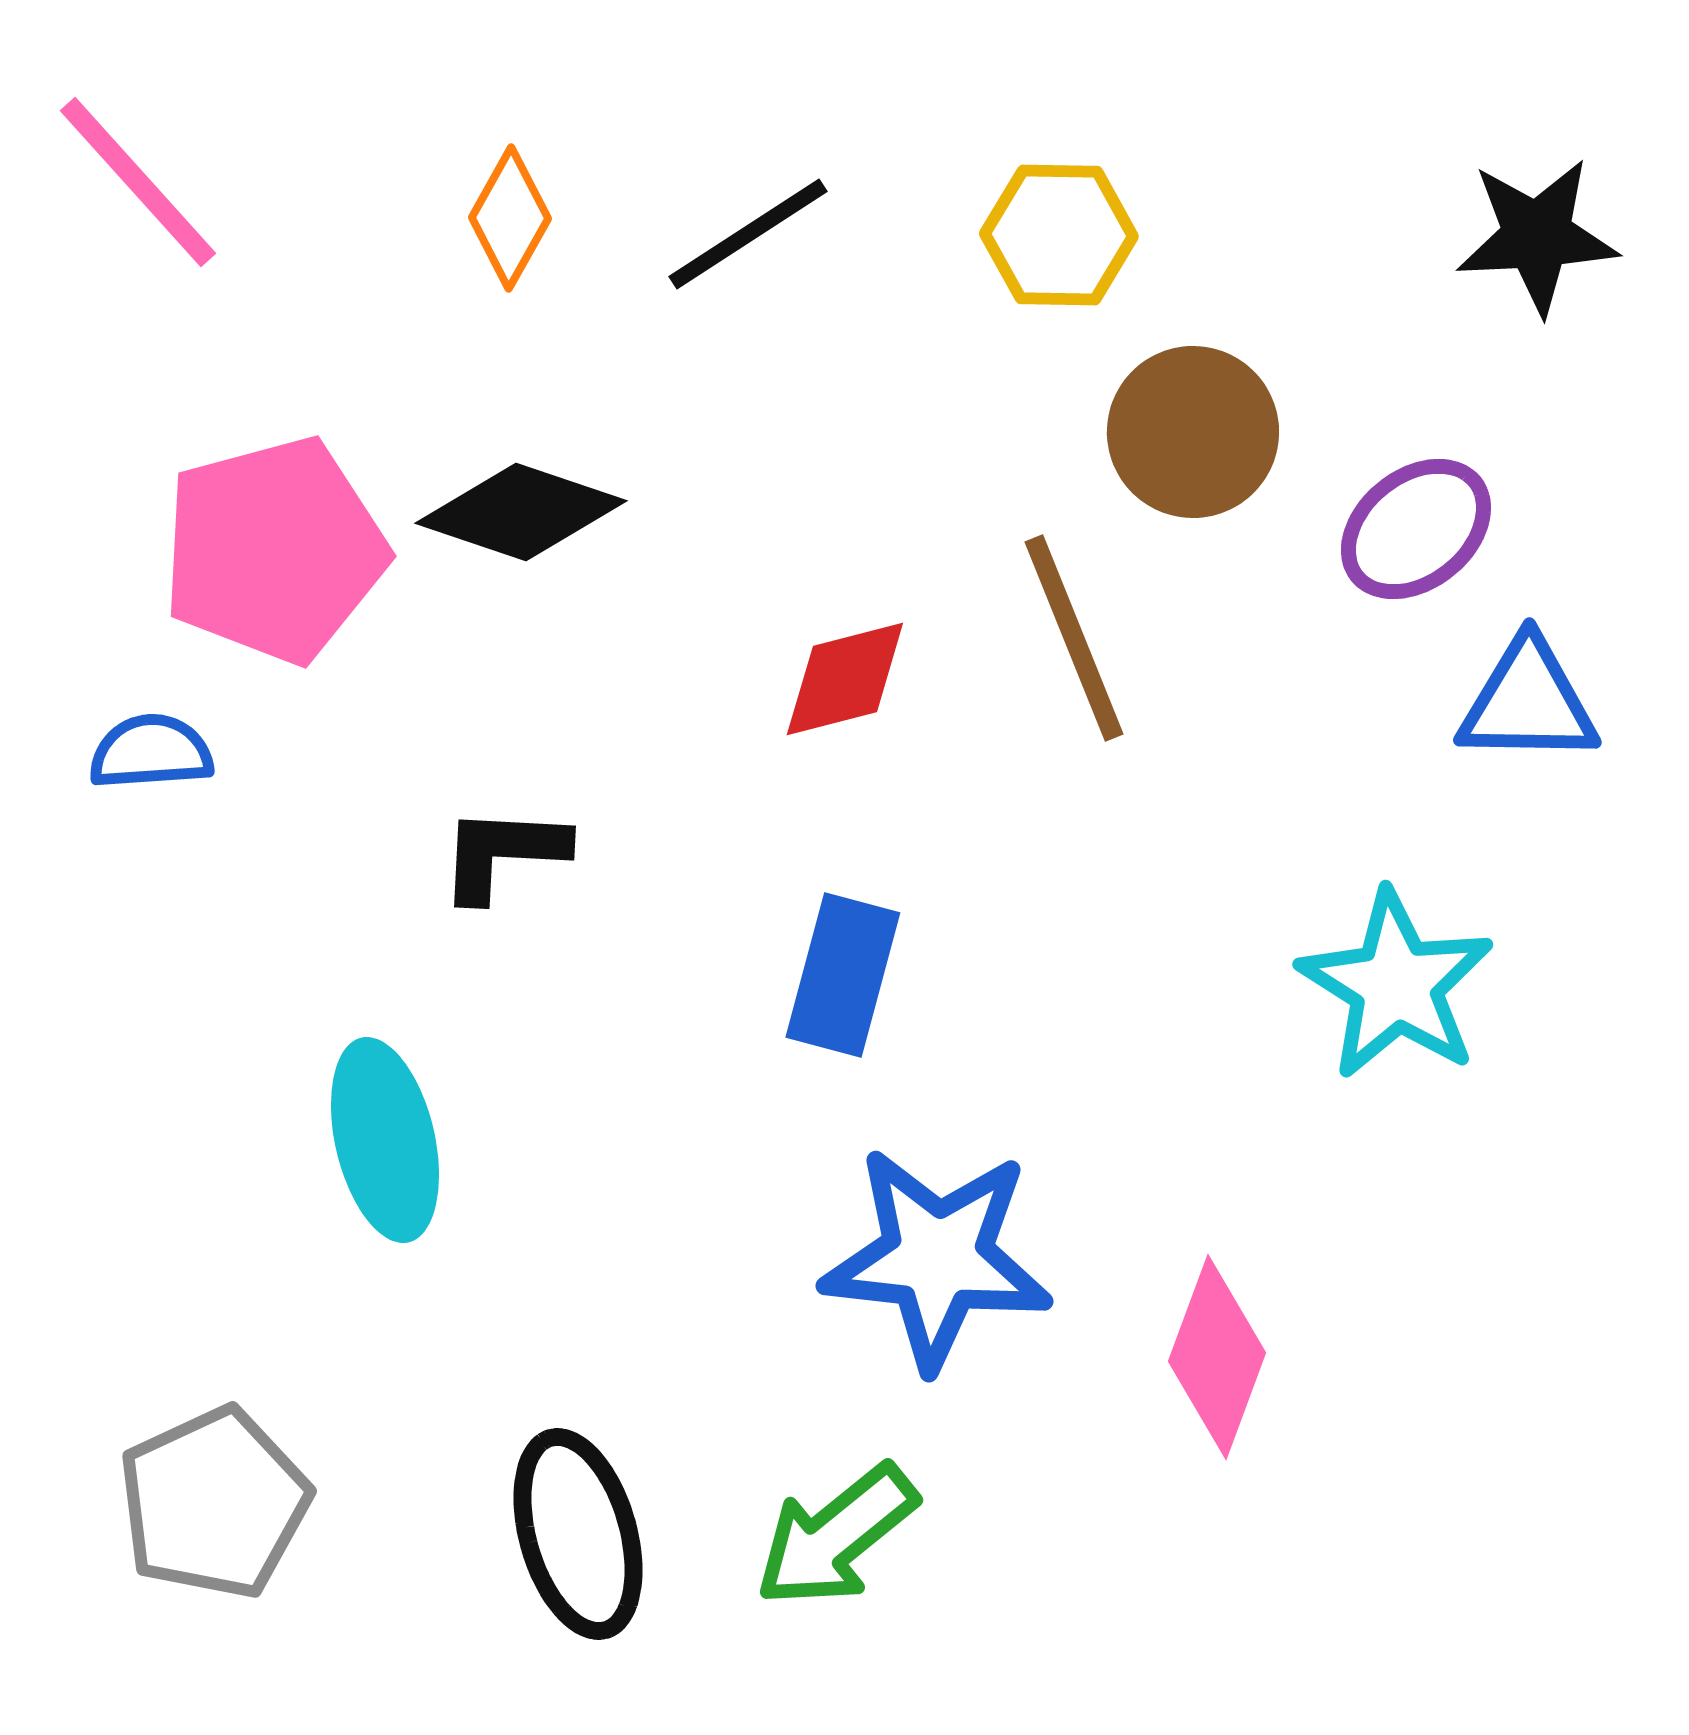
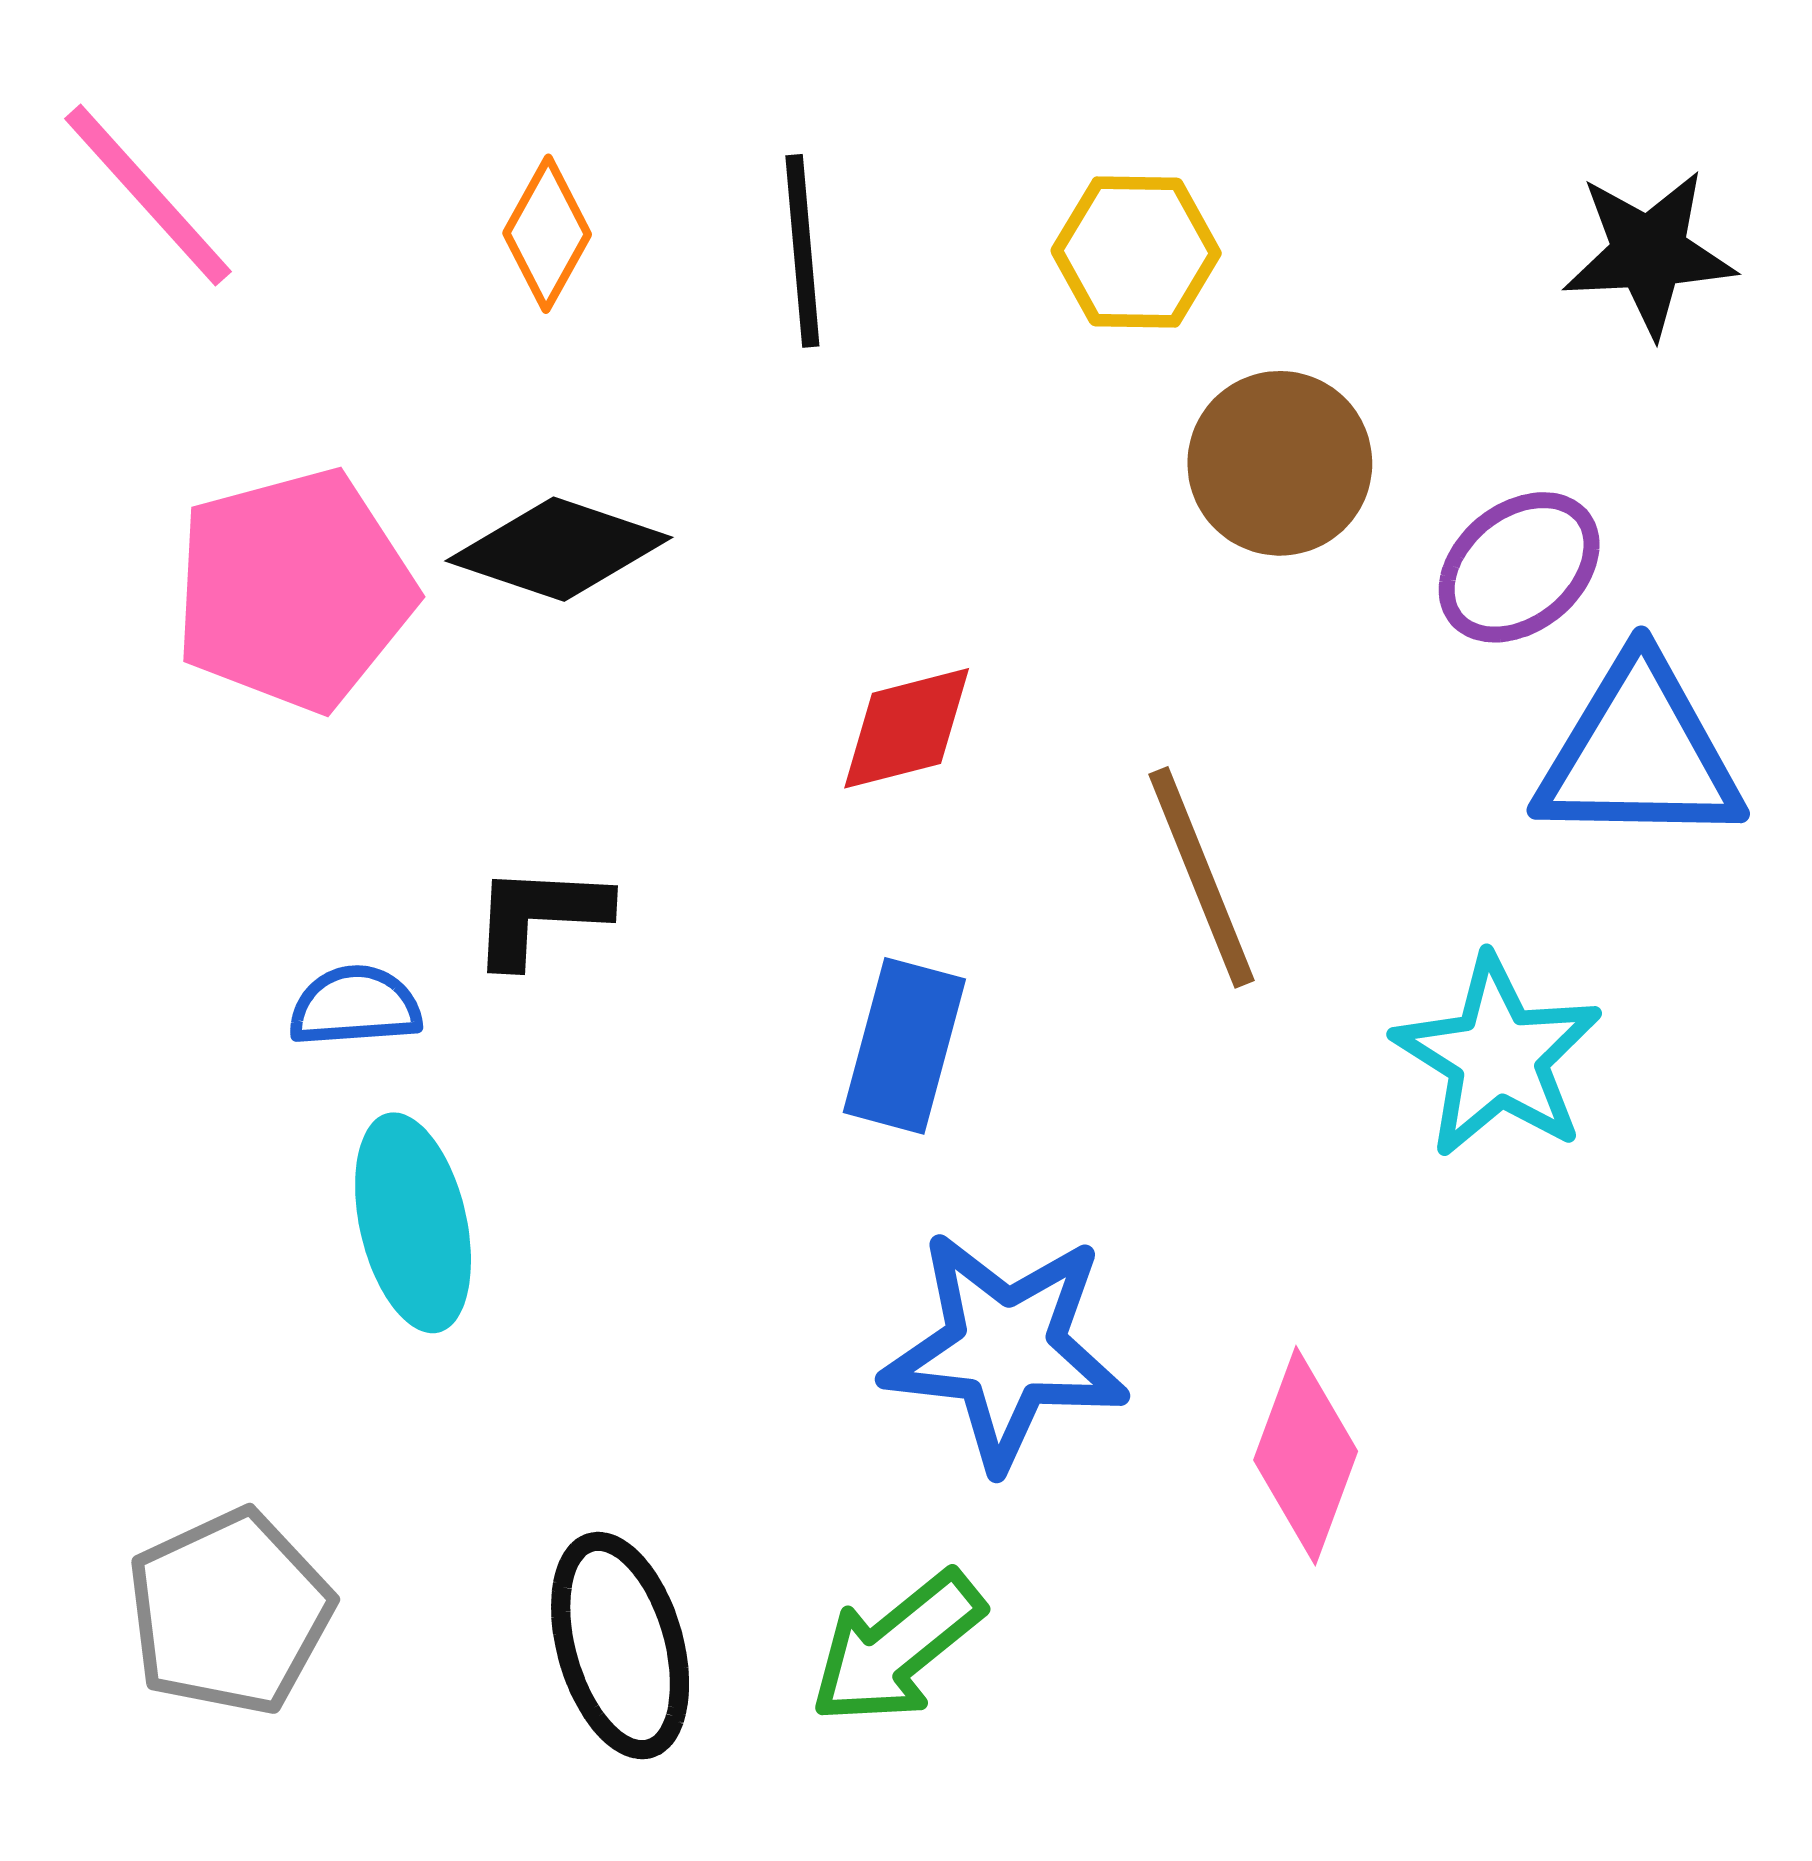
black line: (748, 234) -> (802, 251), turned -62
brown line: (1074, 638) -> (1202, 877), moved
blue triangle: (1528, 702) -> (1639, 753), size x1.4
blue semicircle: (151, 752) -> (355, 1006), moved

